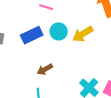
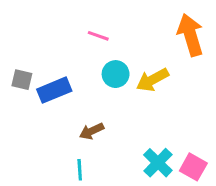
blue rectangle: (32, 35) -> (54, 90), moved

